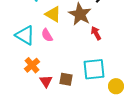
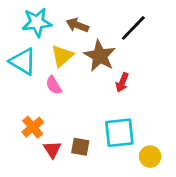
yellow triangle: (53, 14) -> (62, 56), turned 48
red arrow: (96, 33) -> (122, 82), turned -128
cyan triangle: (25, 35) -> (23, 61), moved

